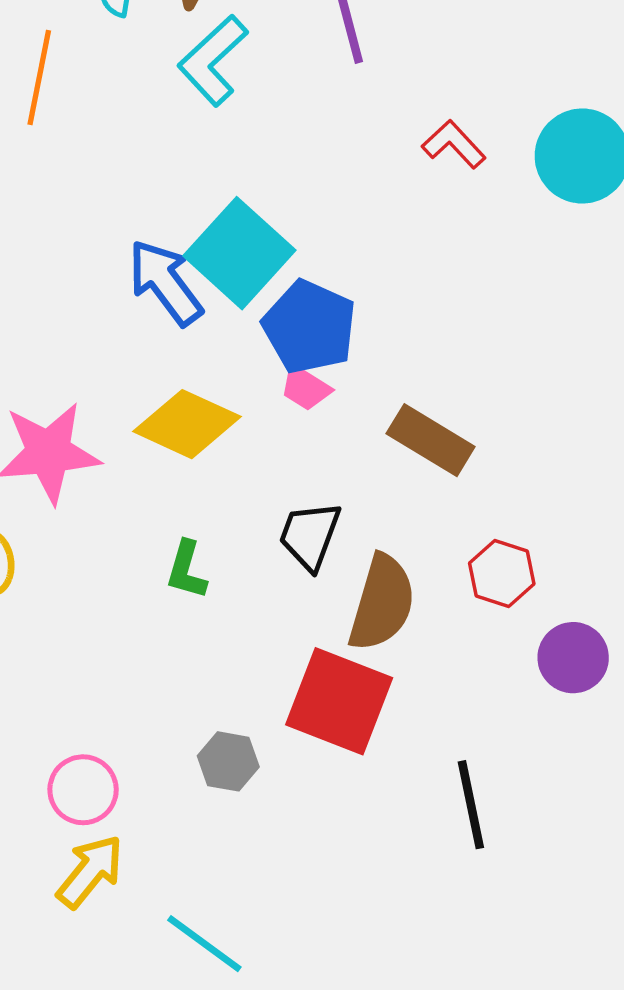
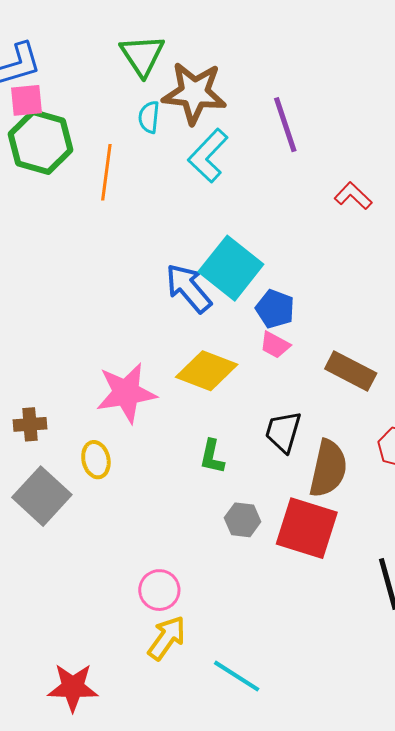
blue pentagon: (309, 327) -> (275, 309), size x0.7
gray hexagon: (228, 761) -> (243, 520), moved

